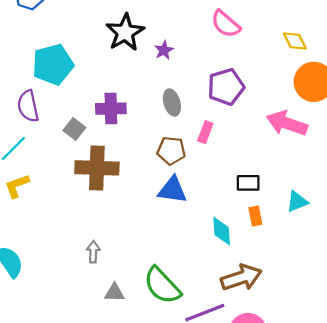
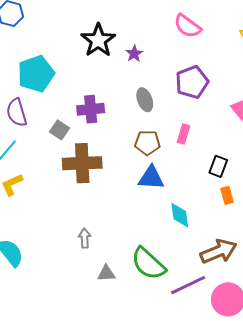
pink rectangle: (205, 132) -> (183, 134), moved
black rectangle: (248, 183) -> (218, 166), turned -65
cyan diamond: (222, 231) -> (180, 215), moved

